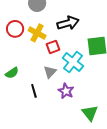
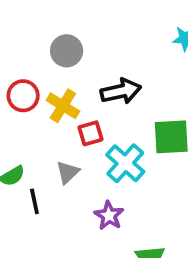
gray triangle: (50, 72) -> (68, 172), moved
black line: (34, 91) -> (34, 201), moved

